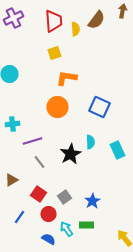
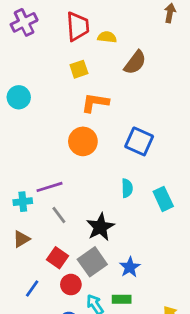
brown semicircle: (96, 20) -> (135, 62), moved
yellow semicircle: (75, 29) -> (107, 37), turned -80
cyan cross: (12, 124) -> (23, 202), moved
black star: (70, 154) -> (100, 227), moved
gray square: (64, 197) -> (92, 262), size x1.5

